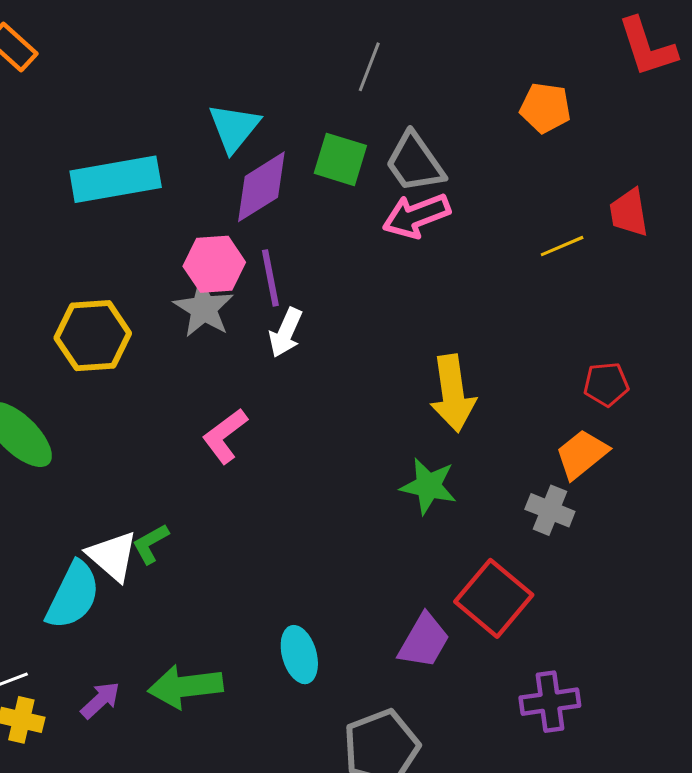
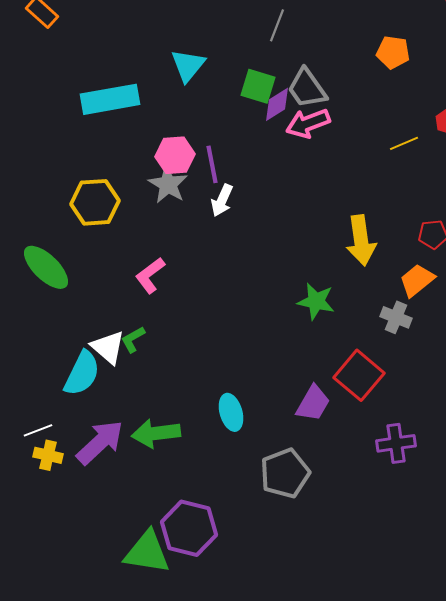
purple diamond: (261, 187) -> (277, 104), moved, size x0.7
yellow arrow: (453, 393) -> (361, 240), moved
pink L-shape: (225, 436) -> (150, 275), moved
purple arrow: (100, 700) -> (100, 442), size x1.8

